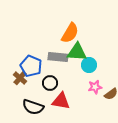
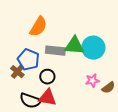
orange semicircle: (70, 33) -> (38, 27), moved
cyan circle: (89, 65) -> (93, 48), moved, size x1.5
red triangle: (61, 101) -> (47, 98), moved

